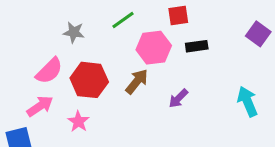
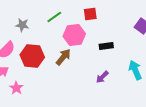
black rectangle: (197, 46) -> (106, 46), moved
purple arrow: (178, 98) -> (102, 77), moved
pink star: (78, 121) -> (16, 88), moved

